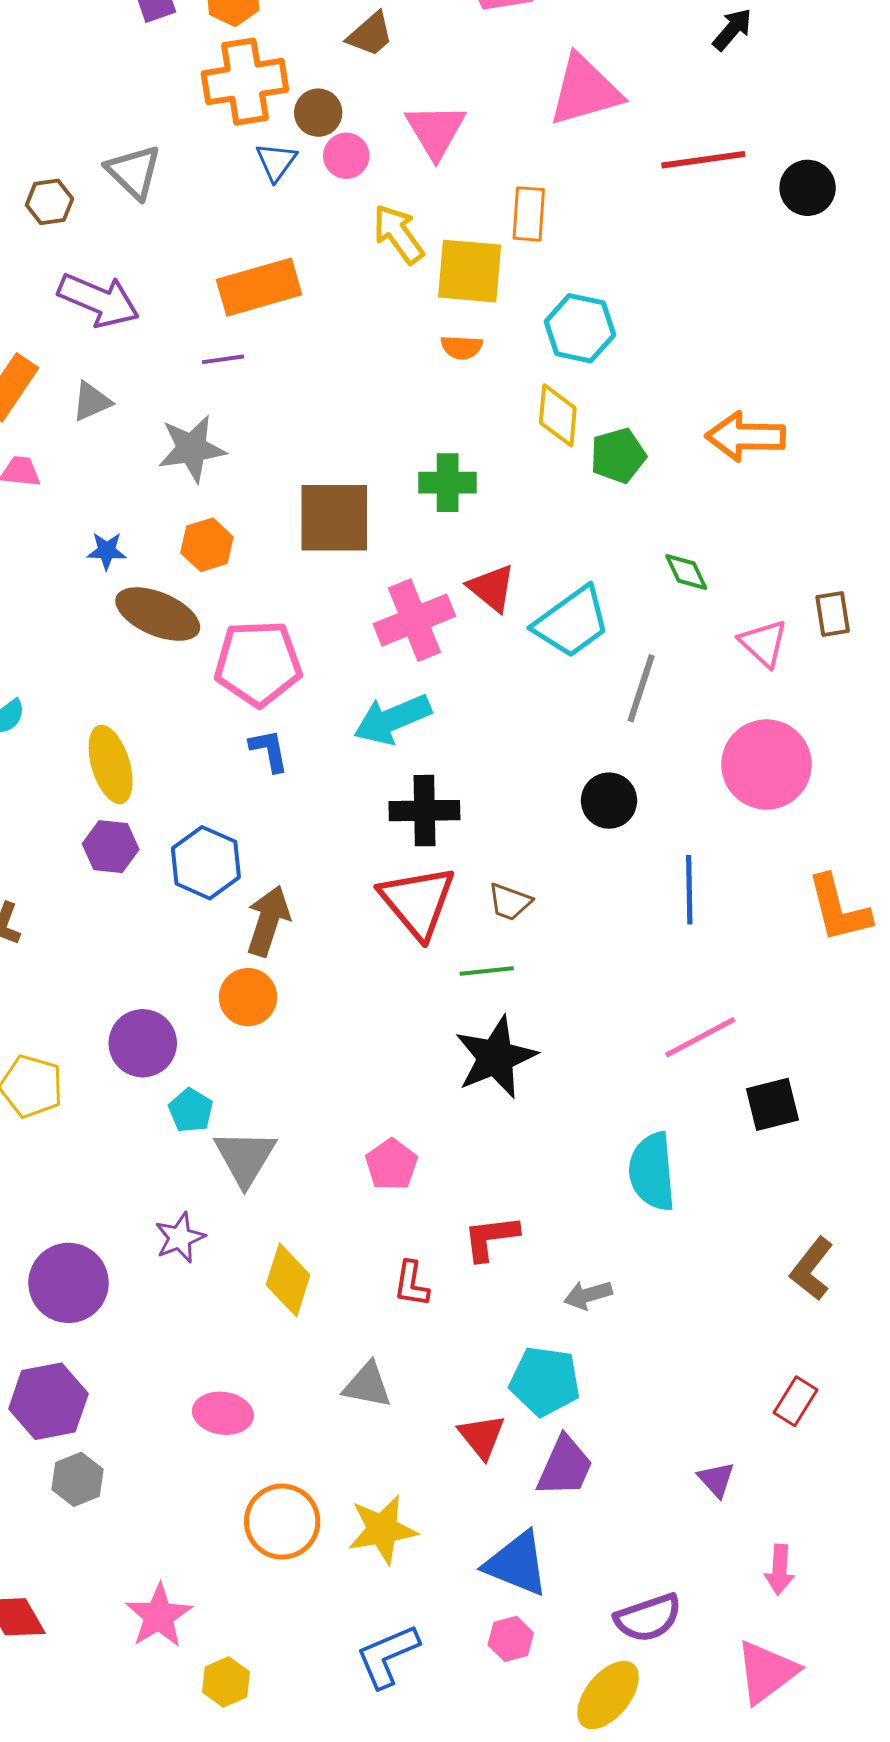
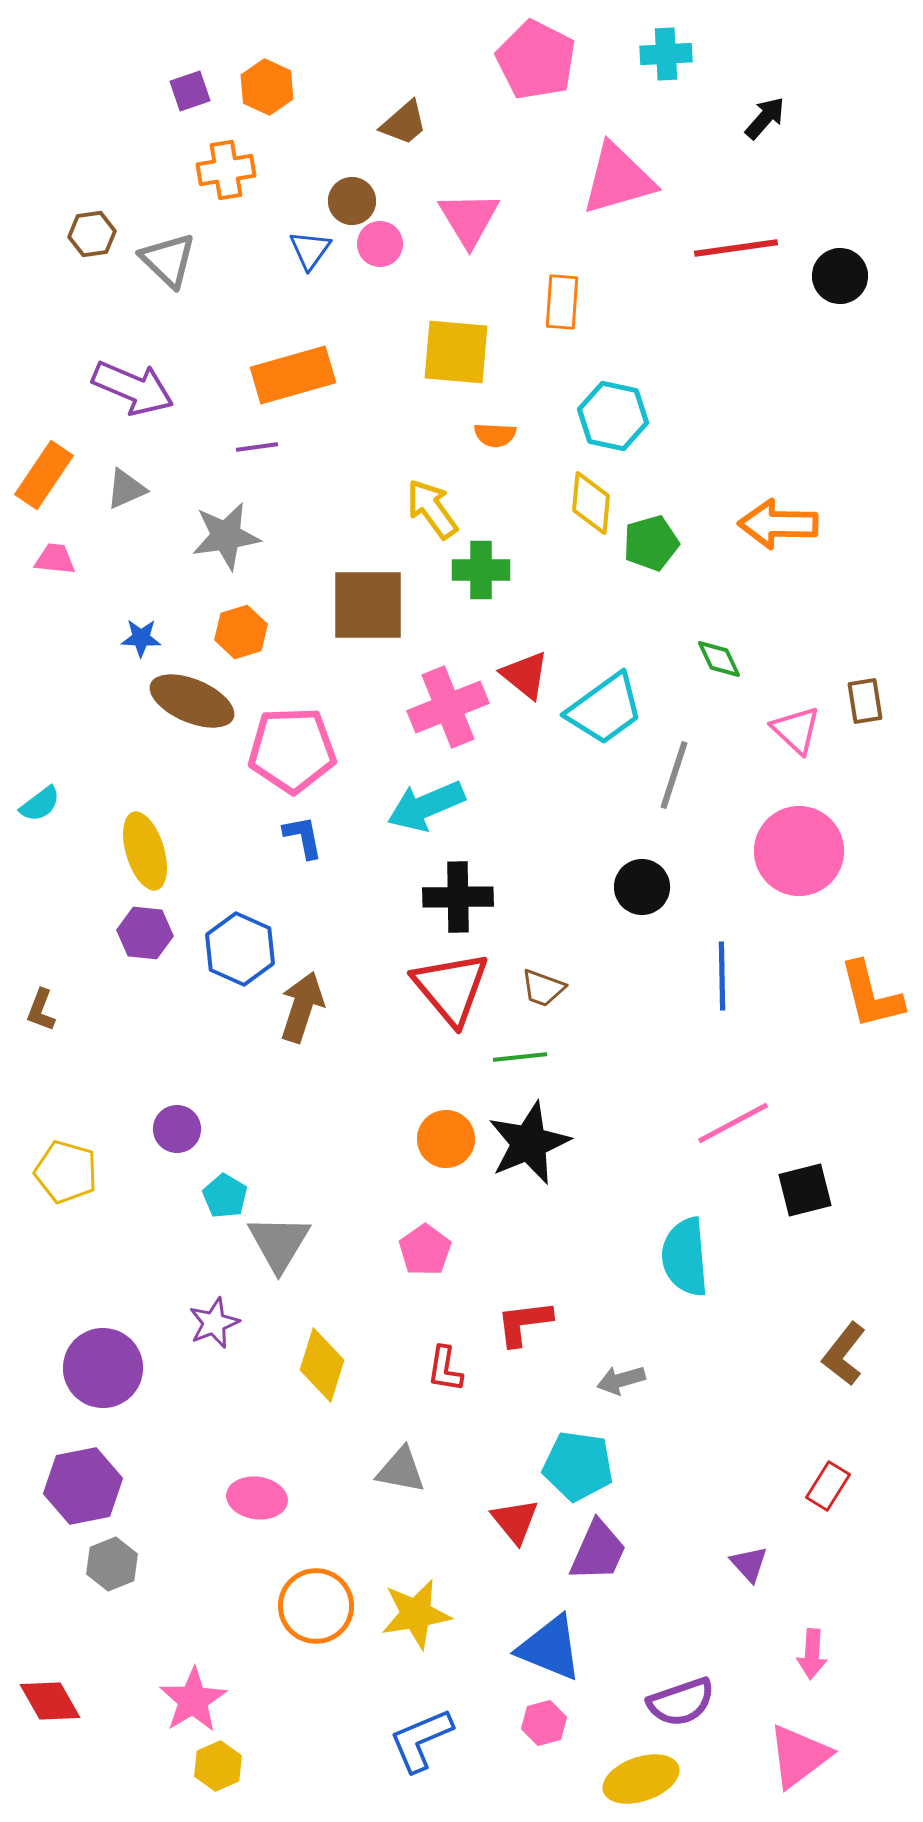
orange cross: (245, 82) -> (226, 170), moved, size x0.7
brown hexagon: (49, 202) -> (92, 234), moved
yellow arrow: (398, 234) -> (432, 509), moved
yellow square: (470, 271) -> (456, 352), moved
orange circle: (248, 997) -> (446, 1139), moved
purple circle: (143, 1043) -> (177, 1129), size x0.7
yellow hexagon: (226, 1682) -> (218, 1766), moved
yellow ellipse: (608, 1695) -> (641, 1779), turned 32

